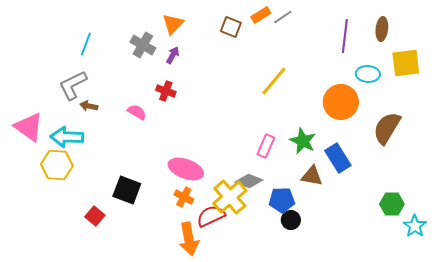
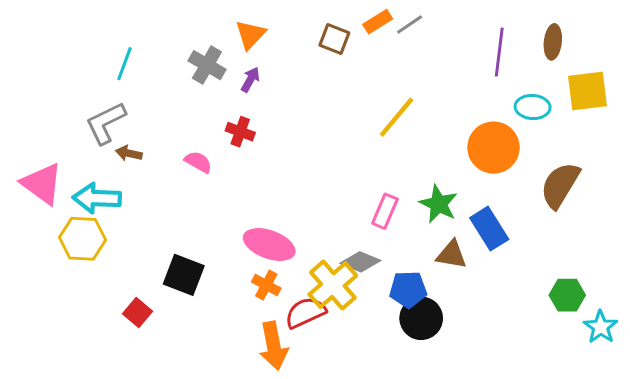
black circle: (291, 220) -> (421, 318), size x1.5

